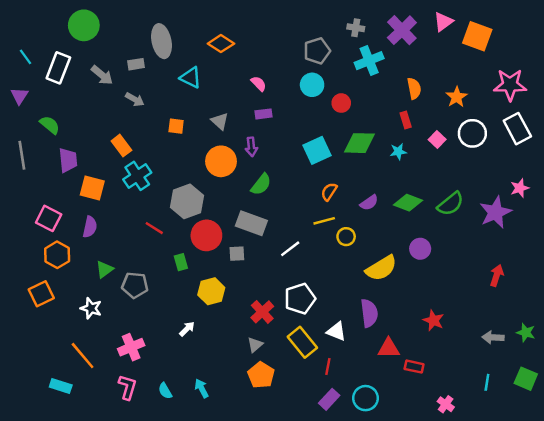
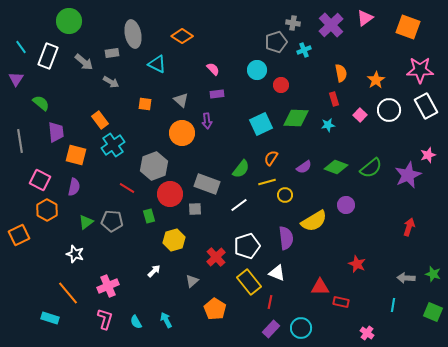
orange square: (477, 36) -> (408, 27), moved
gray pentagon: (317, 51) -> (276, 42), moved
cyan cross: (369, 61) -> (304, 50), size x0.6
gray line: (22, 155) -> (20, 141), moved
green semicircle: (261, 184) -> (241, 169), moved
gray pentagon: (135, 285) -> (112, 221), moved
orange square: (41, 294) -> (19, 235), moved
purple semicircle: (369, 313) -> (286, 238), moved
gray triangle: (255, 345) -> (192, 281), moved
cyan line: (487, 382) -> (393, 305), moved

